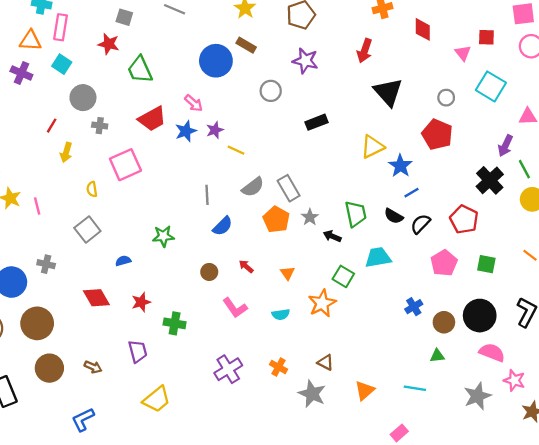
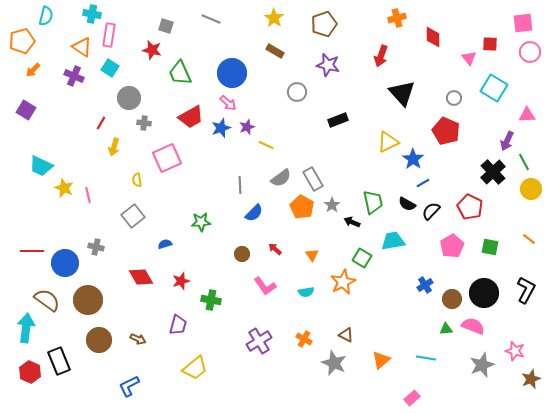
orange triangle: (30, 41) -> (82, 47), turned 30
blue circle: (216, 61) -> (232, 73), moved
purple trapezoid: (138, 351) -> (178, 325), turned 30
pink semicircle: (492, 352) -> (473, 326), moved

